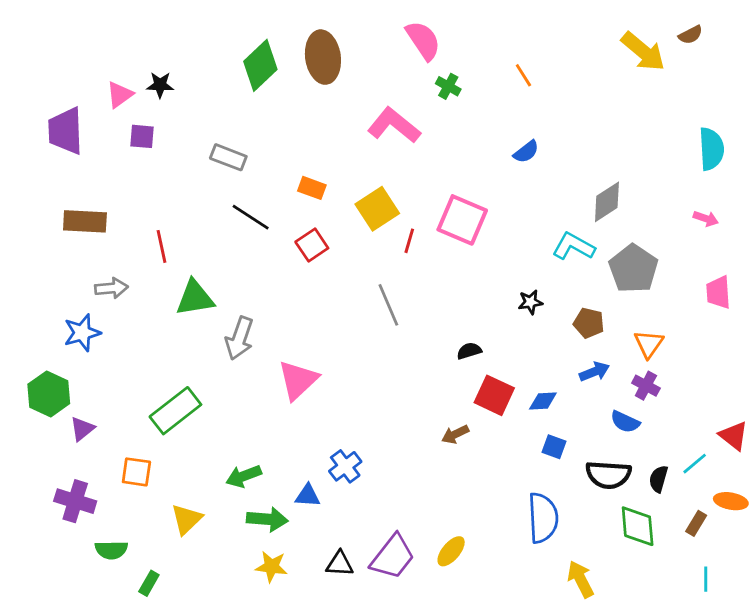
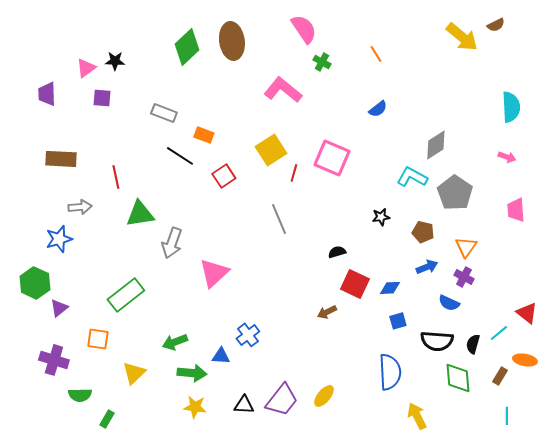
purple trapezoid: (65, 131) -> (47, 94), size x0.7
orange rectangle: (312, 188) -> (204, 135), moved
blue square: (554, 447) -> (398, 321), turned -36

